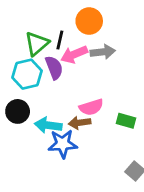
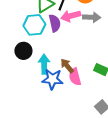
pink semicircle: (91, 107) -> (75, 77), moved, turned 84
brown arrow: (80, 123) -> (67, 66), turned 49
cyan arrow: (48, 125) -> (44, 64), turned 72

